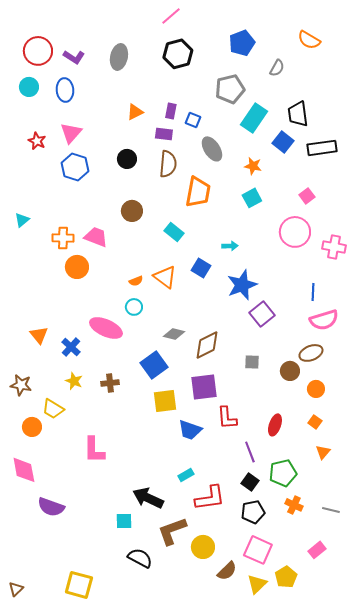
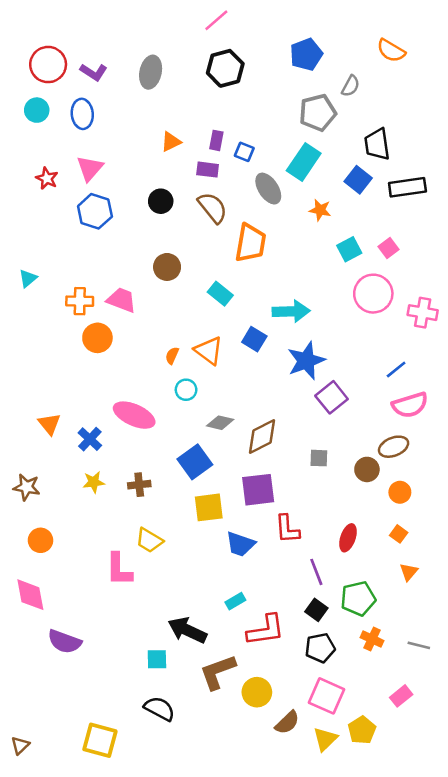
gray pentagon: (230, 89) -> (318, 113), moved
cyan rectangle: (254, 118) -> (304, 162), moved
brown semicircle: (168, 164) -> (213, 208), turned -44
cyan square: (252, 198) -> (349, 249), moved
cyan arrow: (230, 246) -> (291, 311), size x1.8
orange semicircle: (136, 281) -> (172, 356), turned 136
blue line: (313, 292) -> (396, 369), turned 48
cyan circle: (134, 307) -> (186, 390), moved
yellow star: (74, 381) -> (94, 482), turned -30
yellow trapezoid: (53, 409) -> (149, 540), moved
black semicircle: (140, 558) -> (159, 709), moved

